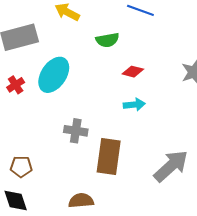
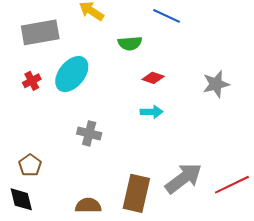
brown rectangle: (109, 157) -> (136, 193), moved
brown pentagon: (21, 167) -> (30, 165), turned 30

